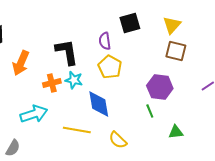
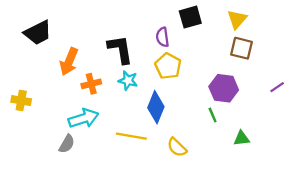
orange cross: (52, 83) -> (91, 84), moved
blue diamond: (99, 104) -> (156, 107), turned 32
gray semicircle: (13, 148) -> (67, 144), moved

